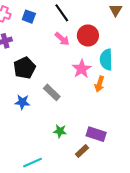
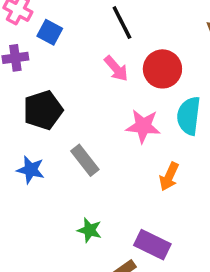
blue square: (29, 17) -> (50, 32), moved
pink star: (82, 69) -> (143, 126), turned 30
orange arrow: (99, 84) -> (169, 177), moved

